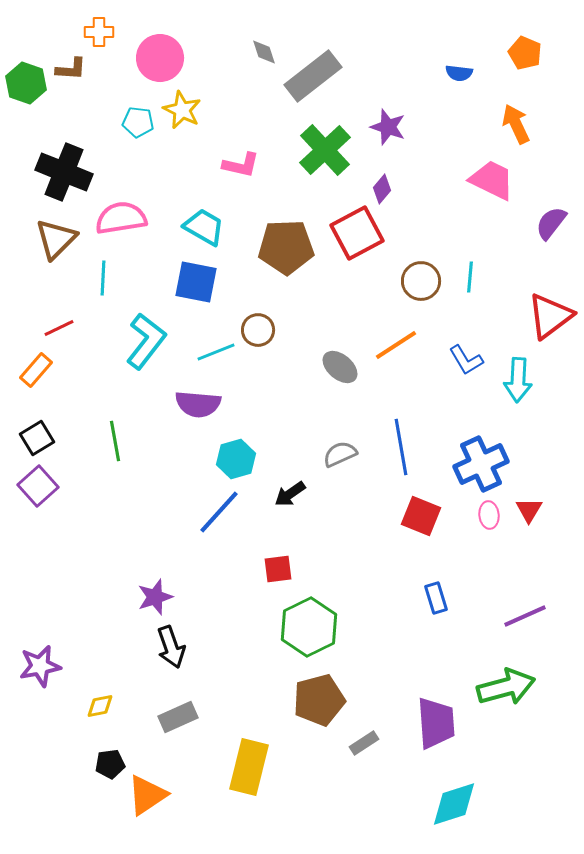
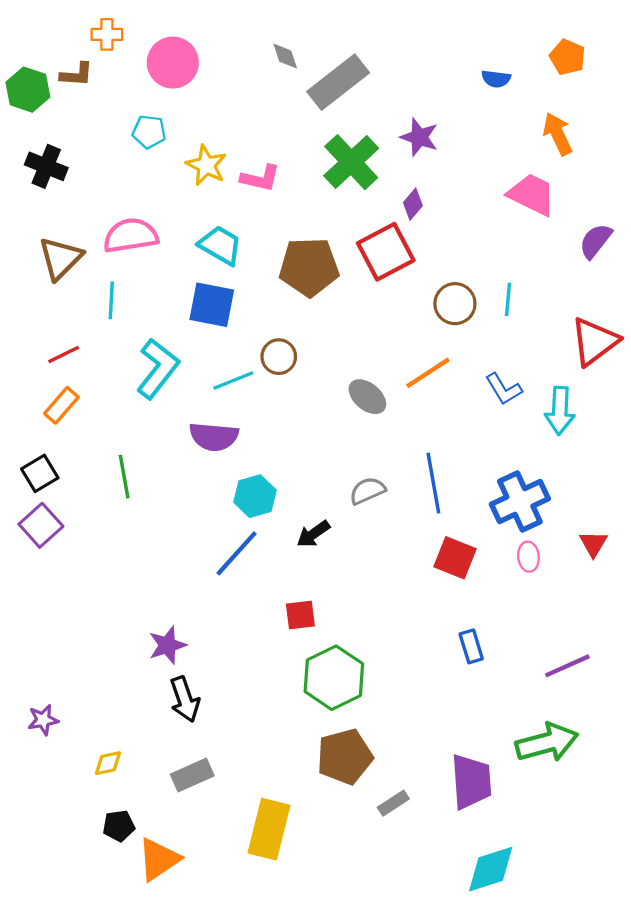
yellow star: (182, 110) -> (206, 165), moved
black cross: (64, 172) -> (46, 166), moved, size x0.7
orange rectangle: (36, 370) -> (61, 405), moved
red triangle: (529, 510) -> (593, 544), moved
purple star: (40, 666) -> (43, 720), size x0.7

